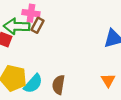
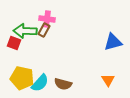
pink cross: (31, 13) -> (47, 19), moved
brown semicircle: (58, 85) -> (63, 84), turned -84

